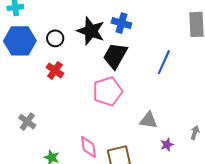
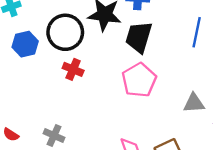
black circle: (55, 38) -> (65, 32), size x1.8
blue hexagon: (20, 41) -> (25, 44), size x0.7

